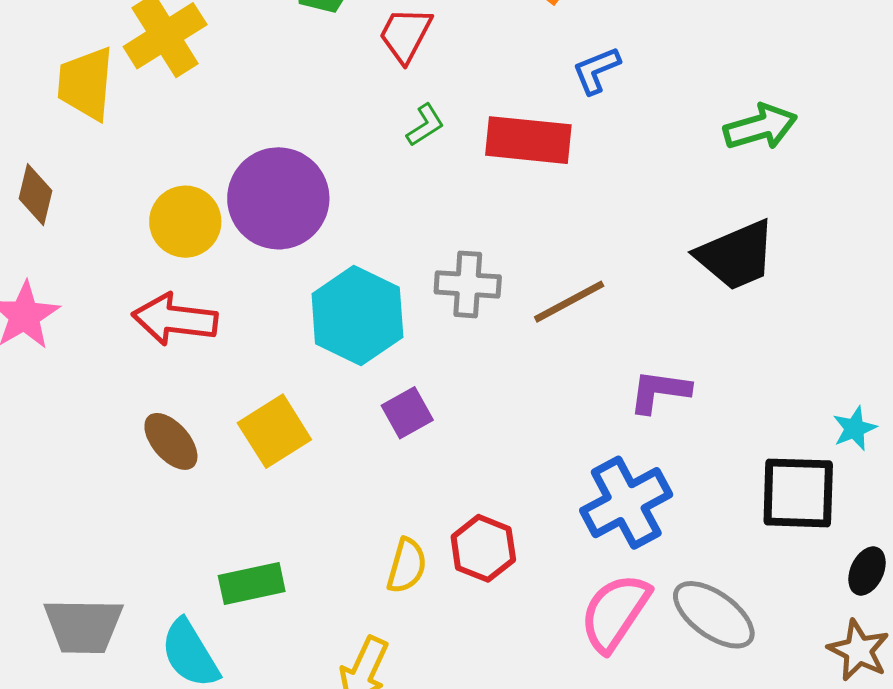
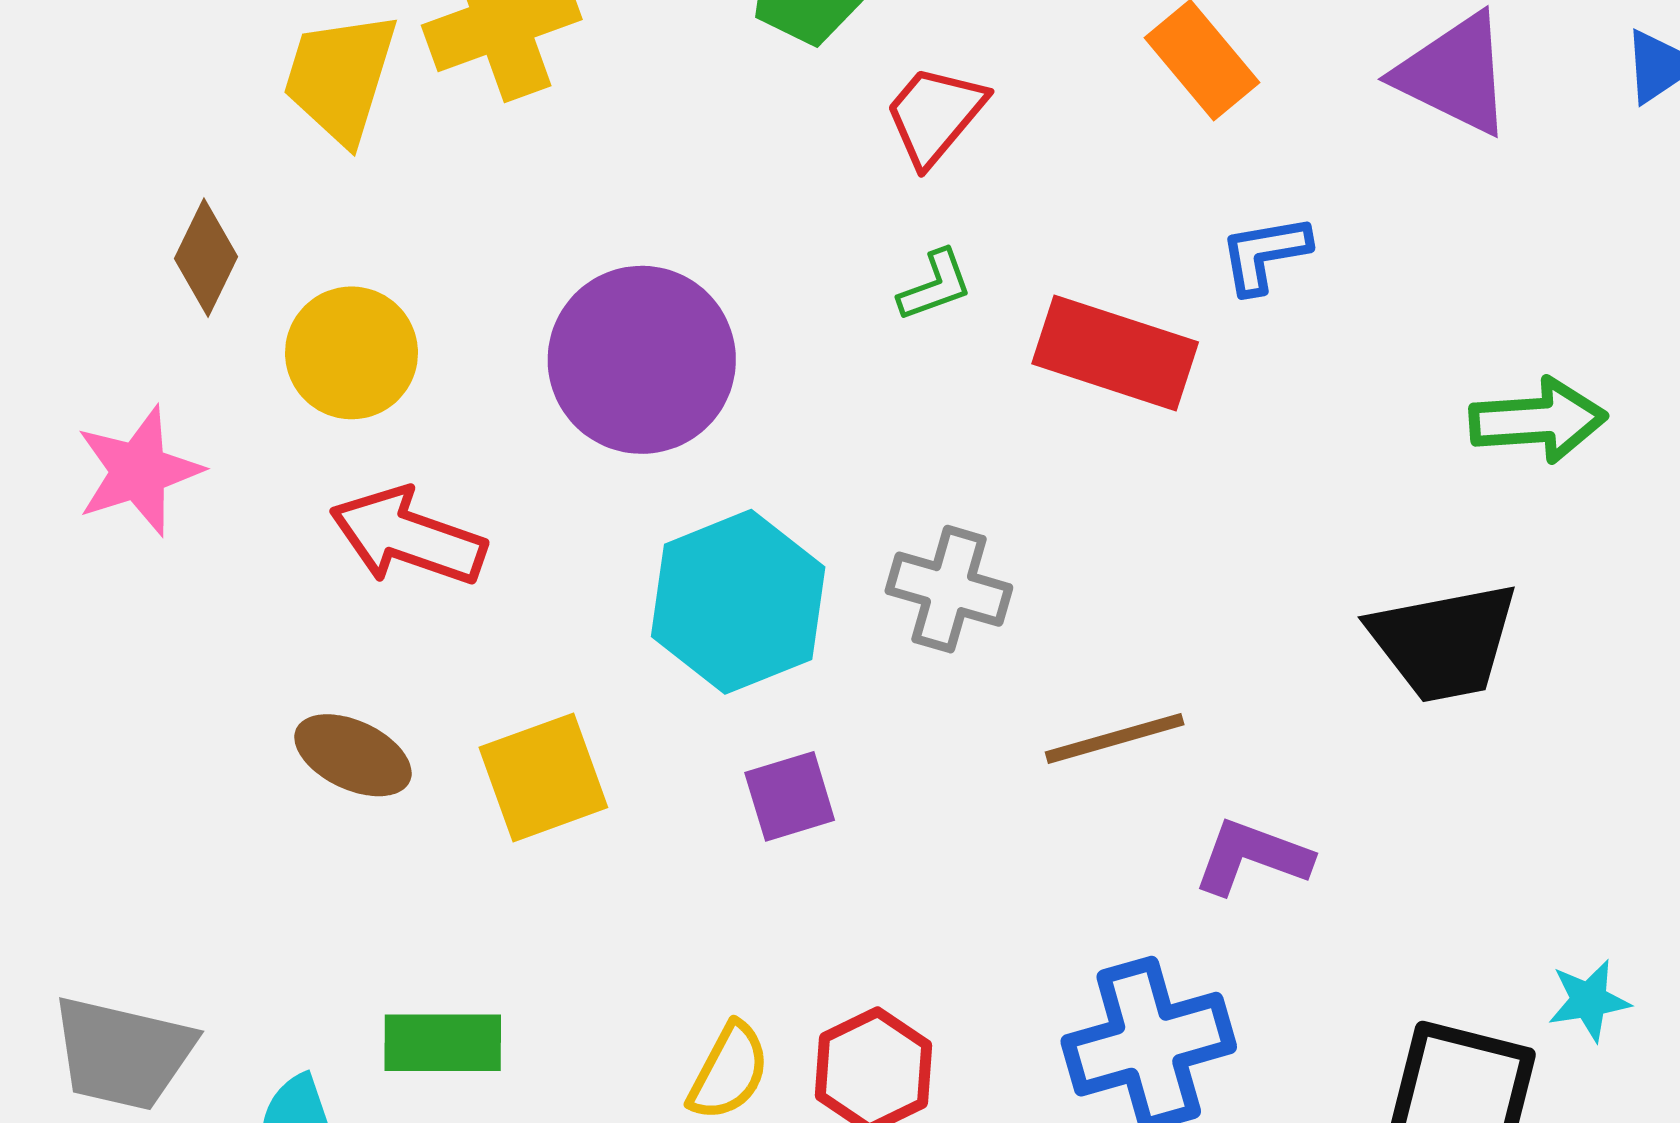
yellow circle: (185, 222) -> (351, 353), moved
brown line: (569, 302) -> (1115, 738), moved
brown ellipse: (171, 441) -> (353, 755), turned -36

